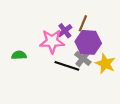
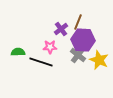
pink star: (52, 41) -> (50, 47), moved, size x0.6
black line: (67, 66) -> (41, 62), moved

